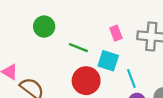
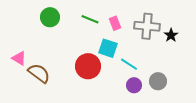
green line: (78, 48) -> (90, 19), moved
cyan line: (131, 78) -> (129, 64), turned -36

